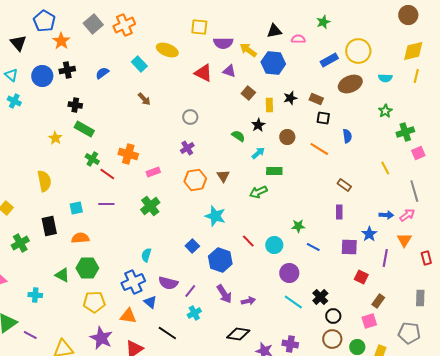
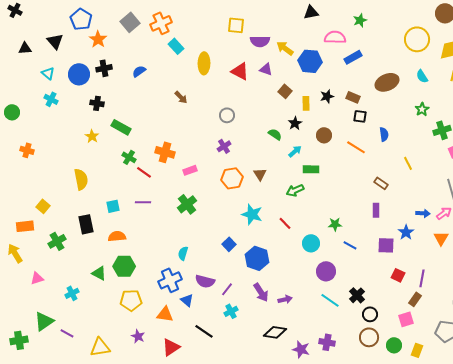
black triangle: (274, 31) -> (311, 12), moved
pink semicircle: (298, 39) -> (335, 37), size x1.5
yellow ellipse: (167, 50) -> (204, 63), moved, turned 70
yellow circle: (358, 51) -> (417, 39), moved
blue rectangle: (329, 60) -> (353, 57), moved
cyan rectangle: (139, 64) -> (176, 46), moved
cyan semicircle: (385, 78) -> (422, 76), turned 56
black cross: (75, 105) -> (97, 103), moved
yellow line: (385, 168) -> (408, 163), moved
red line: (248, 241) -> (285, 223), moved
purple line: (385, 258) -> (422, 278), moved
cyan cross: (35, 295) -> (72, 293), turned -32
purple star: (101, 338) -> (138, 336), size x0.6

